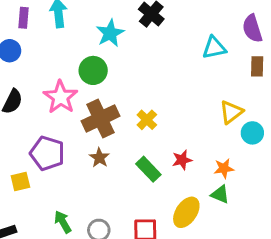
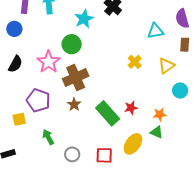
yellow triangle: (231, 112) -> (166, 66), moved
yellow cross: (147, 120) -> (135, 62), moved
green rectangle: (148, 169) -> (108, 113), size x1.4
green arrow: (63, 222) -> (48, 137), moved

